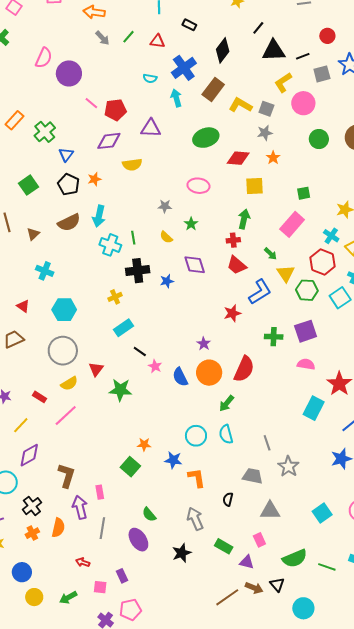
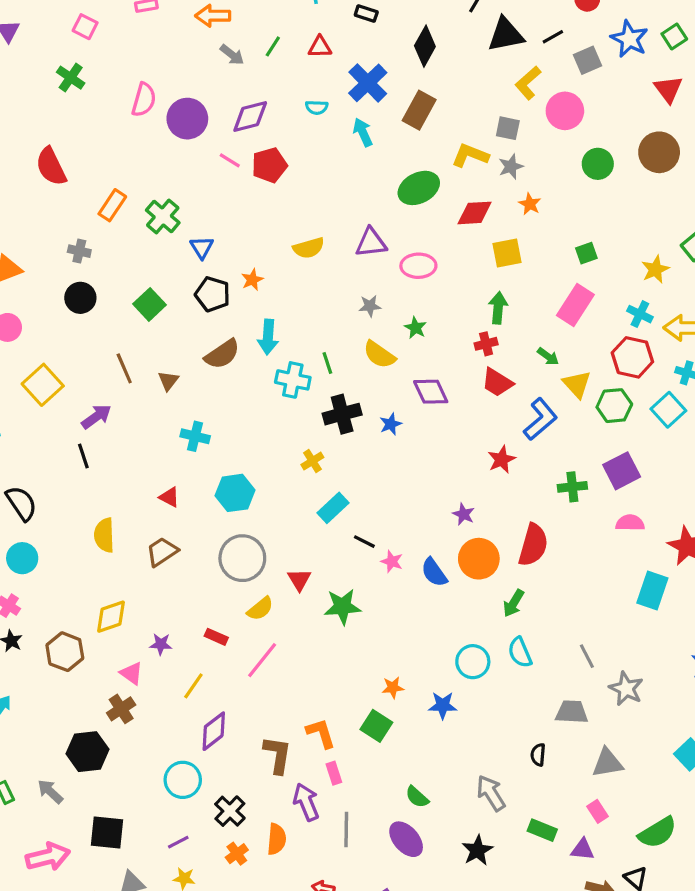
yellow L-shape: (240, 105) -> (470, 155), moved
purple triangle: (151, 128) -> (371, 243), moved
purple diamond: (109, 141) -> (250, 117), moved
yellow semicircle: (166, 237) -> (379, 355), size x1.5
orange L-shape: (197, 478) -> (321, 733), moved

